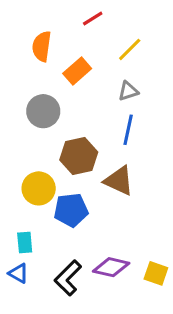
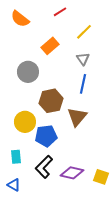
orange semicircle: (42, 46) -> (20, 19), moved, turned -60
gray triangle: (128, 91) -> (83, 59), turned -48
brown triangle: (119, 181) -> (77, 117), turned 45
blue triangle: (19, 273) -> (14, 185), moved
black L-shape: (68, 278) -> (44, 167), moved

